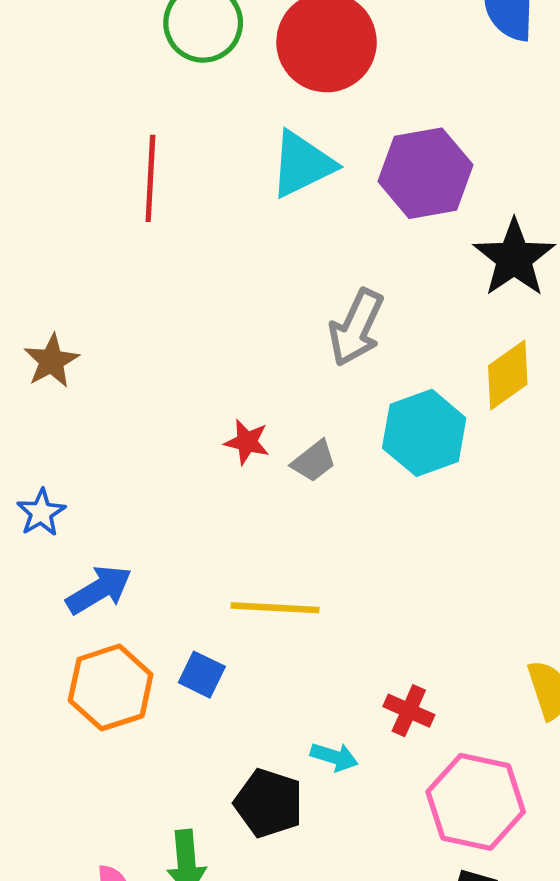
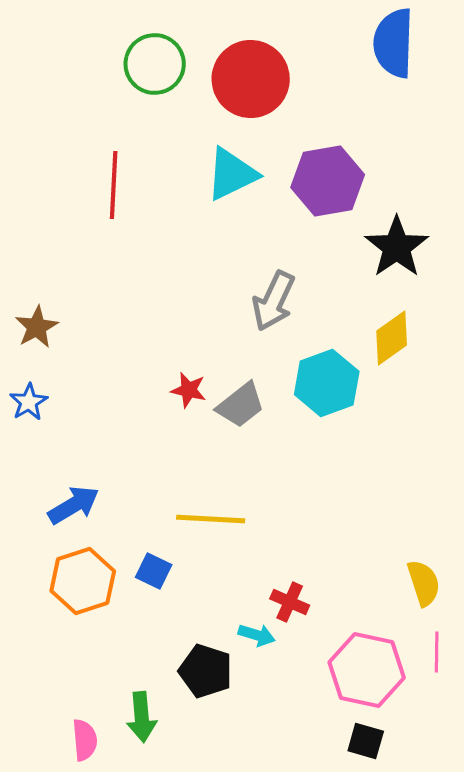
gray trapezoid: (314, 461) -> (241, 405), size x1.4
blue star: (41, 513) -> (29, 402), moved
red cross: (409, 711) -> (290, 602), moved

